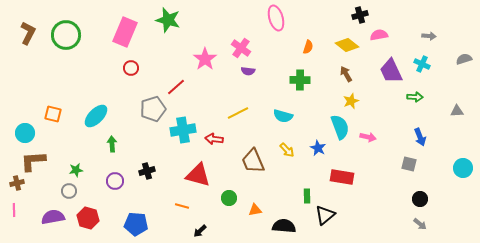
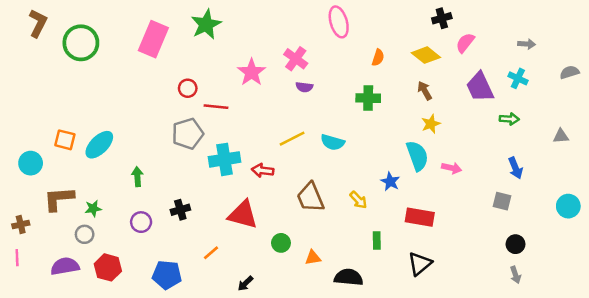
green star: (168, 20) -> (206, 24), turned 30
brown L-shape: (28, 33) -> (38, 23), moved
pink semicircle: (379, 35) -> (465, 43), turned -42
red circle: (131, 68) -> (188, 88), moved
red line: (176, 87) -> (216, 107), turned 48
cyan ellipse: (96, 116) -> (99, 145), moved
cyan semicircle: (283, 116) -> (333, 142), moved
yellow arrow: (287, 150) -> (358, 200), moved
brown L-shape: (33, 161) -> (59, 199), moved
orange line: (182, 206) -> (211, 253), moved, turned -56
black triangle: (325, 215) -> (420, 264), moved
gray arrow: (420, 224) -> (515, 275), turned 32

